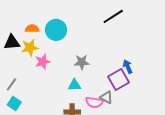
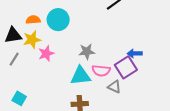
blue arrow: (128, 67) -> (135, 53), turned -64
gray line: (11, 84) -> (14, 59), moved
cyan triangle: (74, 85) -> (81, 76), size x1.5
pink semicircle: (94, 102) -> (101, 71), moved

